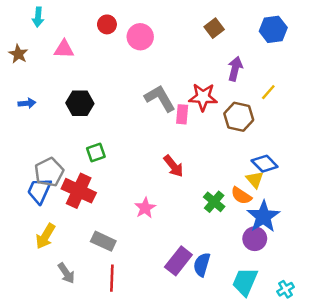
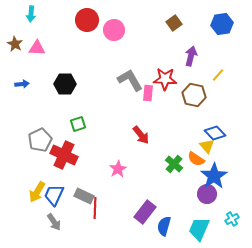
red circle: (107, 24) -> (87, 20), size x1.5
pink triangle: (64, 49) -> (37, 48), moved
blue trapezoid: (39, 191) -> (54, 195), moved
blue semicircle: (202, 265) -> (164, 226), moved
red line: (112, 278) -> (95, 208), moved
cyan cross: (286, 289) -> (232, 219), moved

